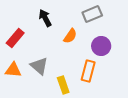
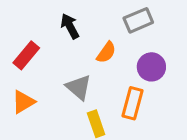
gray triangle: (39, 66) -> (79, 87), moved
orange triangle: (13, 70) -> (23, 102), turned -36

